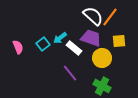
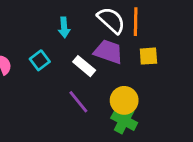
orange line: (110, 17) -> (136, 22), turned -36
cyan arrow: (60, 38) -> (64, 27), moved, turned -56
yellow circle: (102, 58) -> (124, 100), moved

